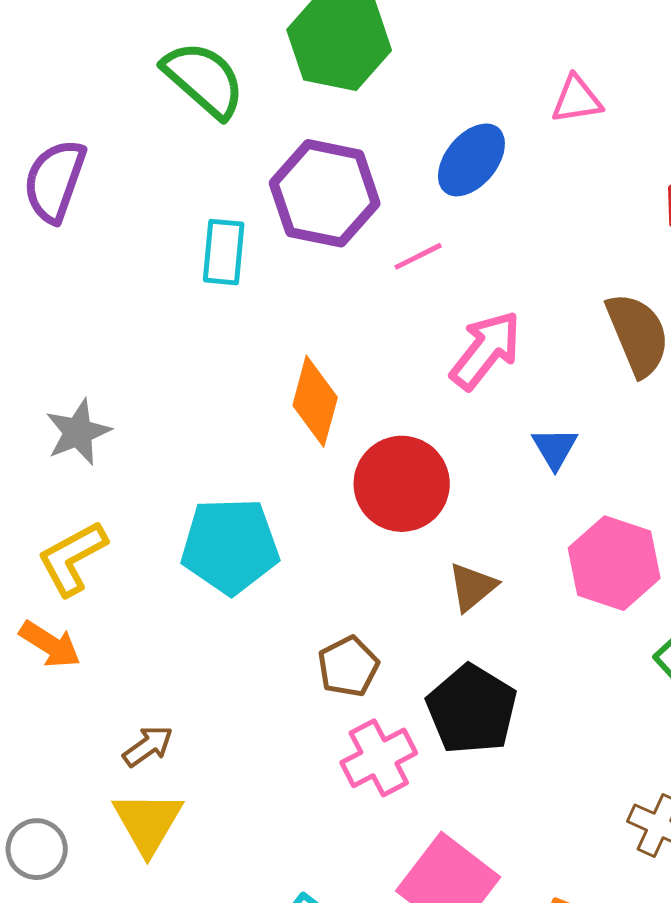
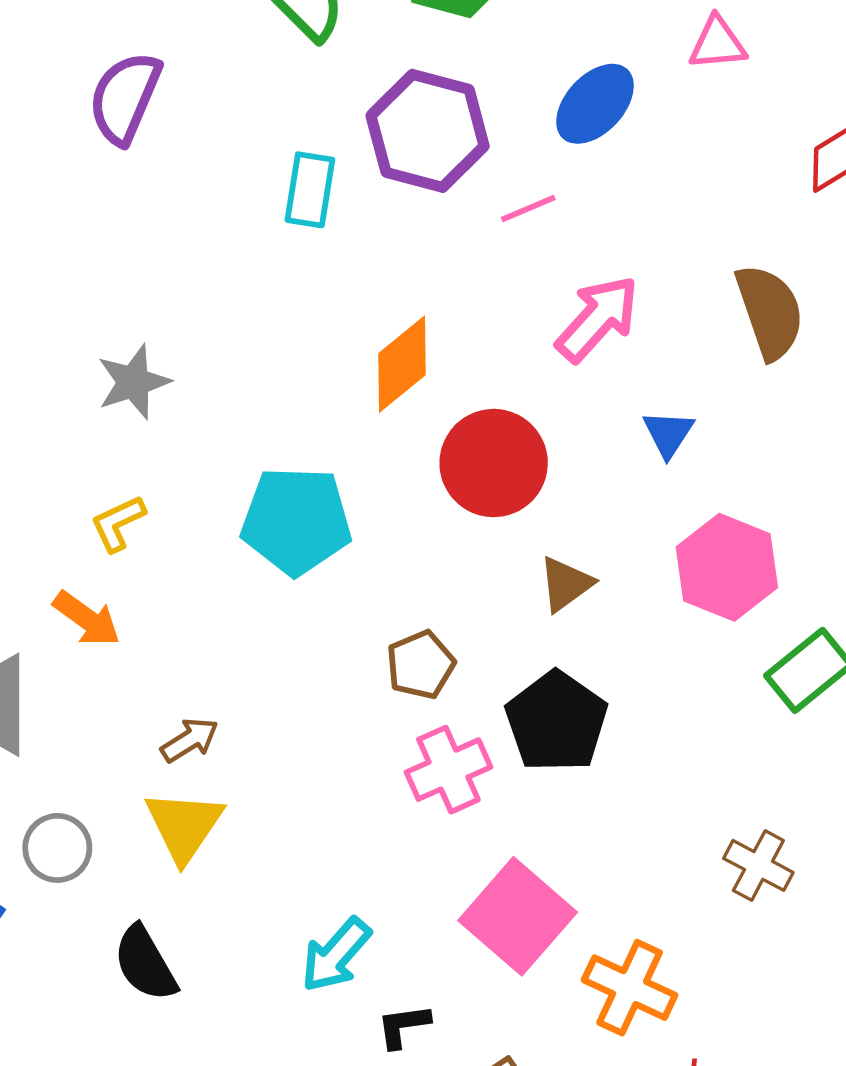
orange diamond: (315, 401) -> (402, 364), turned 32
yellow L-shape: (72, 558) -> (118, 523), size x0.7

